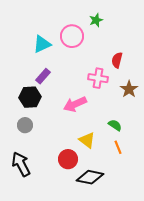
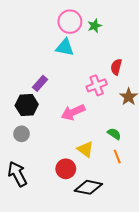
pink circle: (72, 36) -> (70, 22), moved
cyan triangle: (42, 44) -> (65, 47), moved, turned 36
pink cross: (98, 78) -> (97, 85), turned -30

